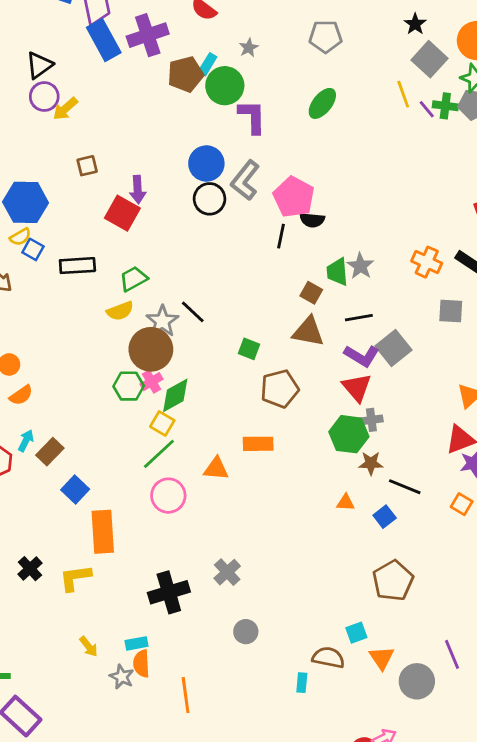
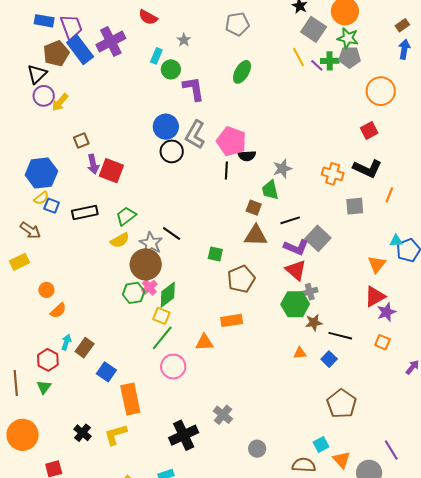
brown pentagon: (185, 74) -> (56, 53), moved
green circle: (225, 86) -> (171, 69), size x0.7
purple arrow: (138, 190) -> (93, 164), moved
gray star: (360, 266) -> (282, 169), moved, turned 30
gray circle: (246, 632) -> (257, 449), moved

